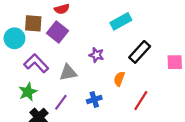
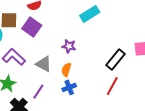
black rectangle: (140, 52) -> (116, 60), moved
gray triangle: (68, 73) -> (44, 64), turned 42
orange semicircle: (119, 79) -> (66, 70), moved

